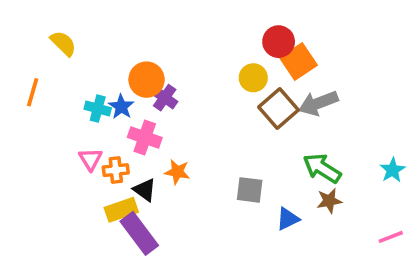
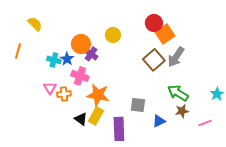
yellow circle: (253, 78) -> (113, 35), moved
gray arrow: (318, 103) -> (176, 57), turned -35
orange star: (177, 172) -> (98, 95), size x1.6
black triangle: (145, 190) -> (81, 119), moved
yellow rectangle: (121, 210) -> (96, 116), moved, turned -42
purple rectangle: (139, 233) -> (119, 129), moved, turned 35
pink line: (391, 237) -> (205, 123), moved

